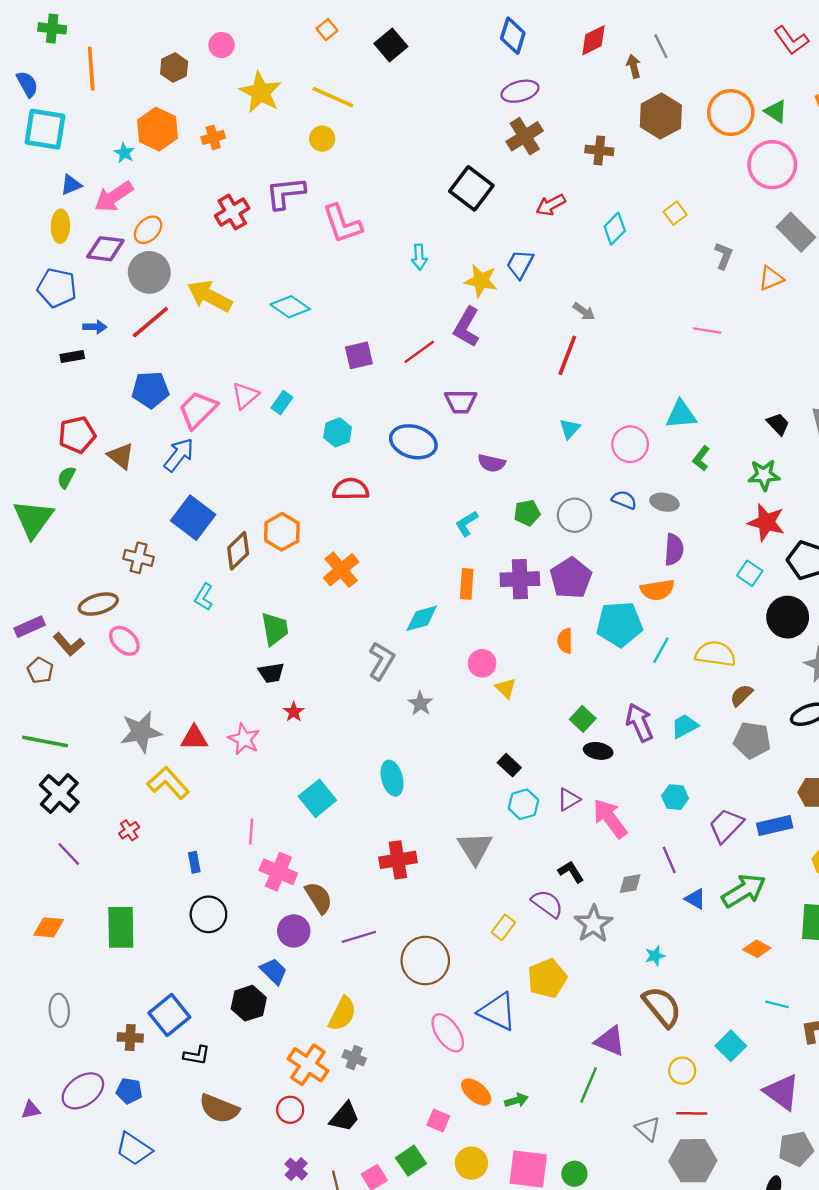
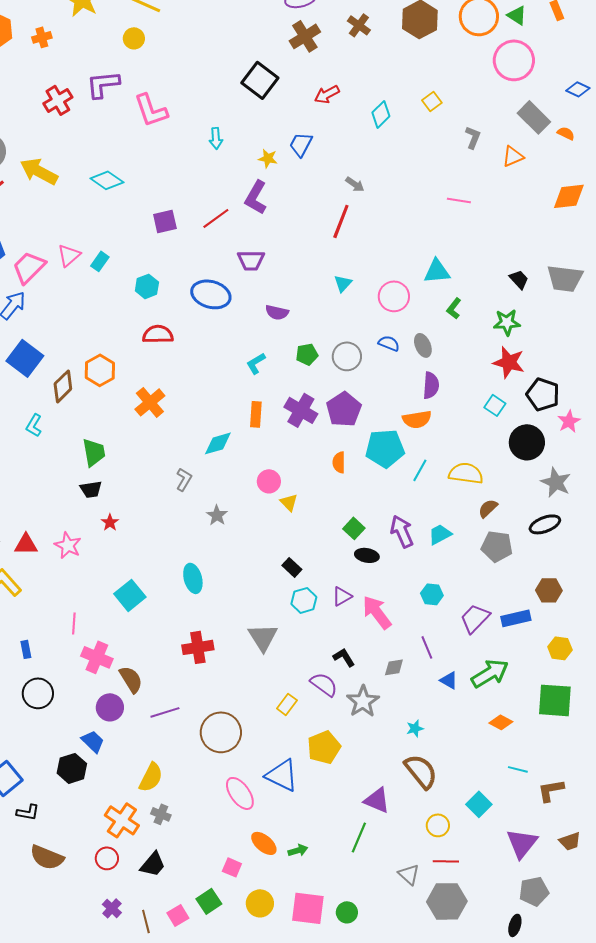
brown cross: (599, 150) -> (359, 25), moved, turned 30
yellow star: (481, 281) -> (268, 158), size x0.7
gray ellipse: (664, 502) -> (423, 345), turned 55
purple cross: (520, 579) -> (301, 410), turned 32
gray L-shape: (381, 661) -> (184, 479), size x0.7
purple triangle: (782, 1092) -> (522, 843), turned 32

